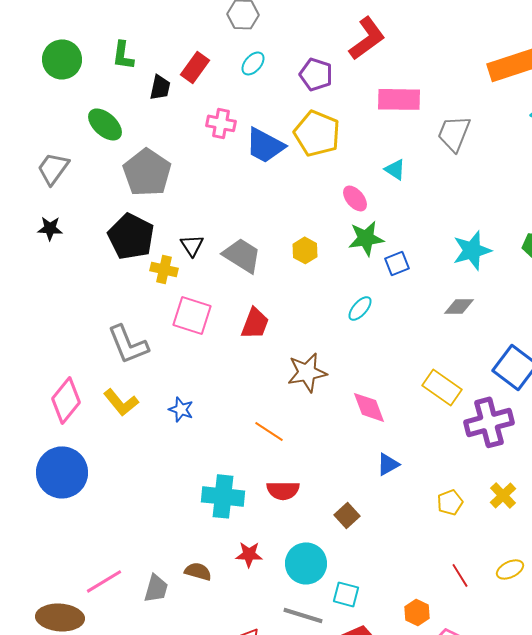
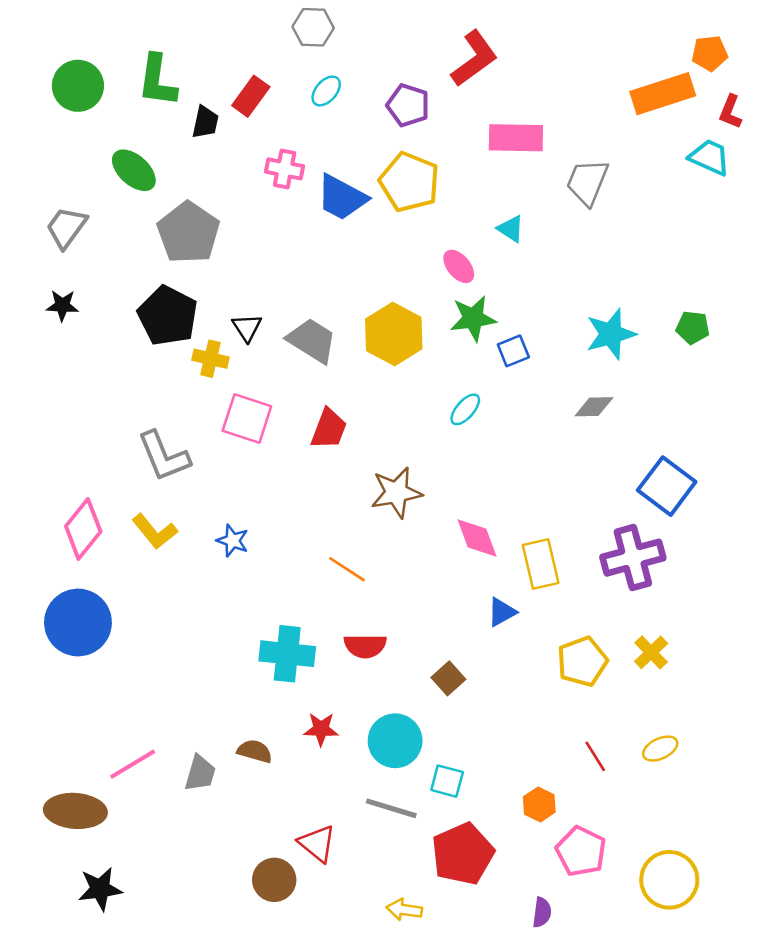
green L-shape: (123, 55) -> (157, 81), size x1.4
yellow hexagon: (305, 250) -> (394, 334), size x1.8
yellow rectangle: (442, 387) -> (541, 564), moved, turned 42
yellow pentagon: (450, 502) -> (582, 661), size x1.5

